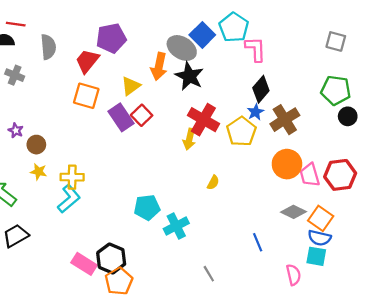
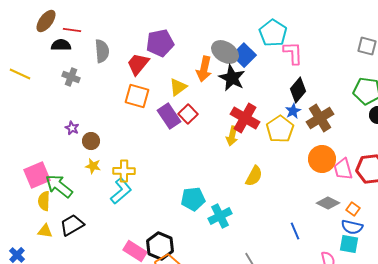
blue square: (202, 35) -> (244, 55), moved
yellow semicircle: (213, 183) -> (254, 176), size x1.5
orange square: (321, 218) -> (353, 209), size x0.6

